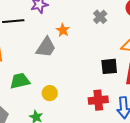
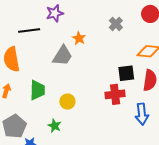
green trapezoid: (20, 81) -> (37, 90), turned 105
red cross: (98, 100) -> (115, 94), moved

